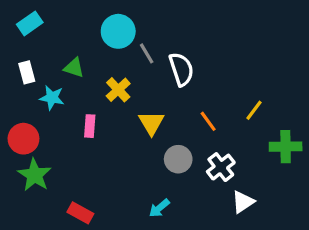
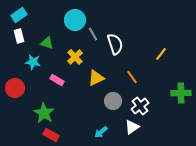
white rectangle: (27, 72) -> (19, 36), moved
yellow line: (254, 110) -> (161, 54), moved
yellow triangle: (151, 123) -> (96, 78), turned 36
pink rectangle: (90, 126) -> (57, 80), turned -64
green star: (35, 175) -> (44, 113), moved
white triangle: (243, 202) -> (132, 127), moved

